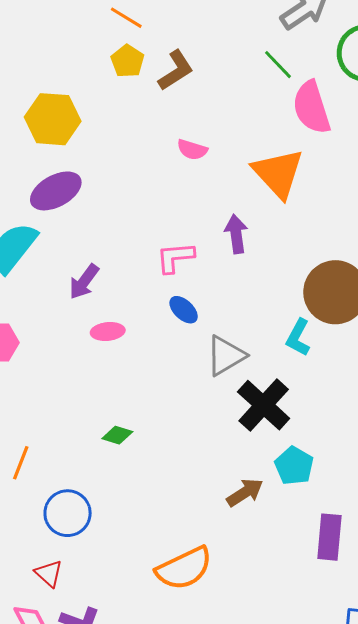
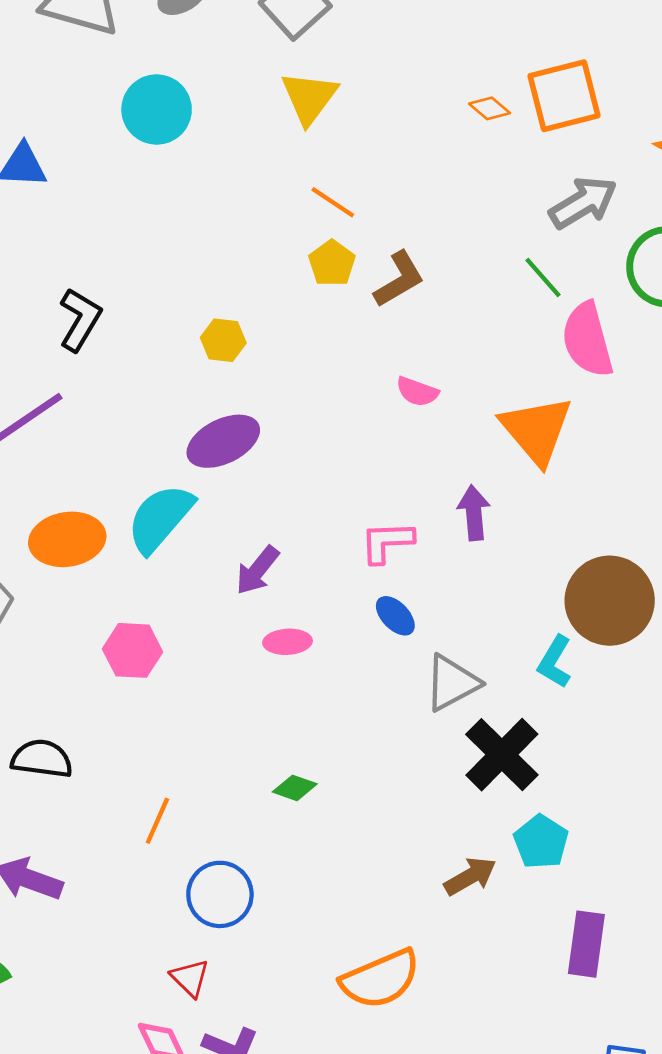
yellow hexagon: (53, 119) -> (223, 340), size x0.6

